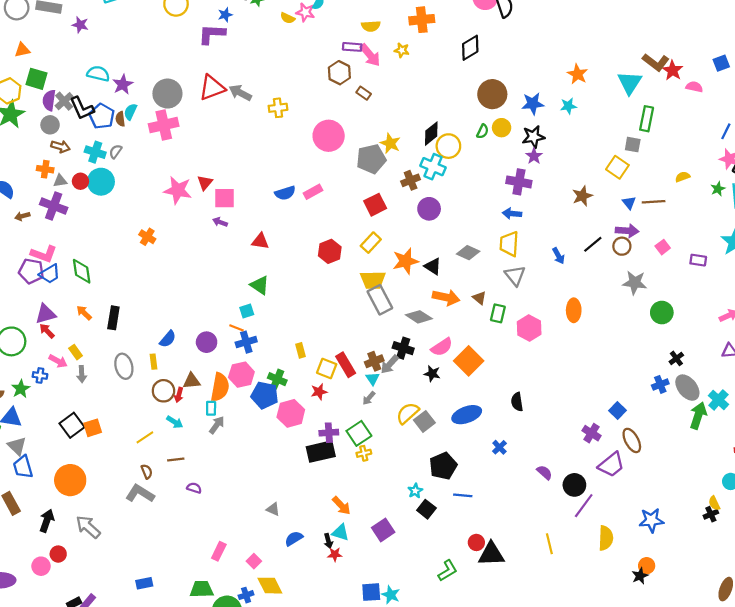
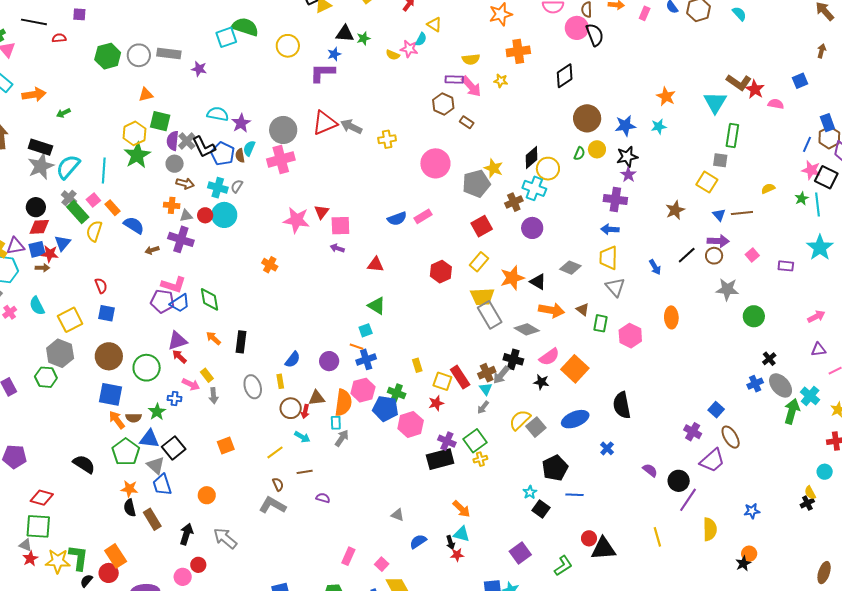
black semicircle: (517, 402) -> (622, 405), size x1.5
black square: (72, 425) -> (174, 448), moved
purple cross: (329, 433) -> (447, 441), turned 30
orange circle: (70, 480) -> (207, 495), size x0.6
blue star: (651, 520) -> (752, 511), size x0.7
purple square: (383, 530) -> (520, 553), moved

